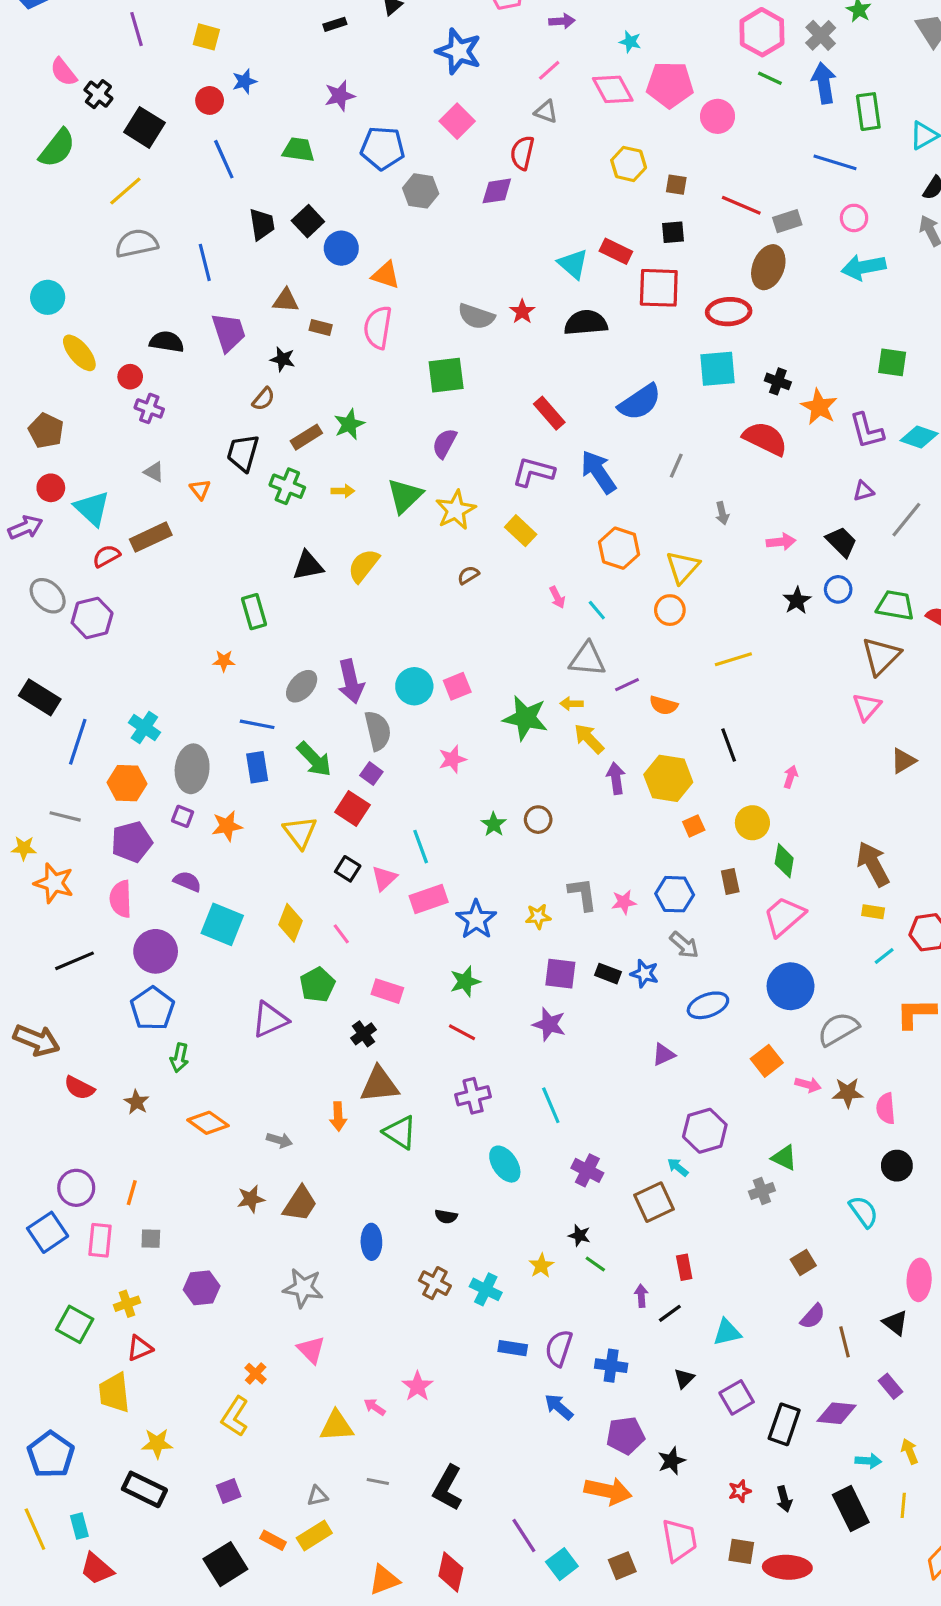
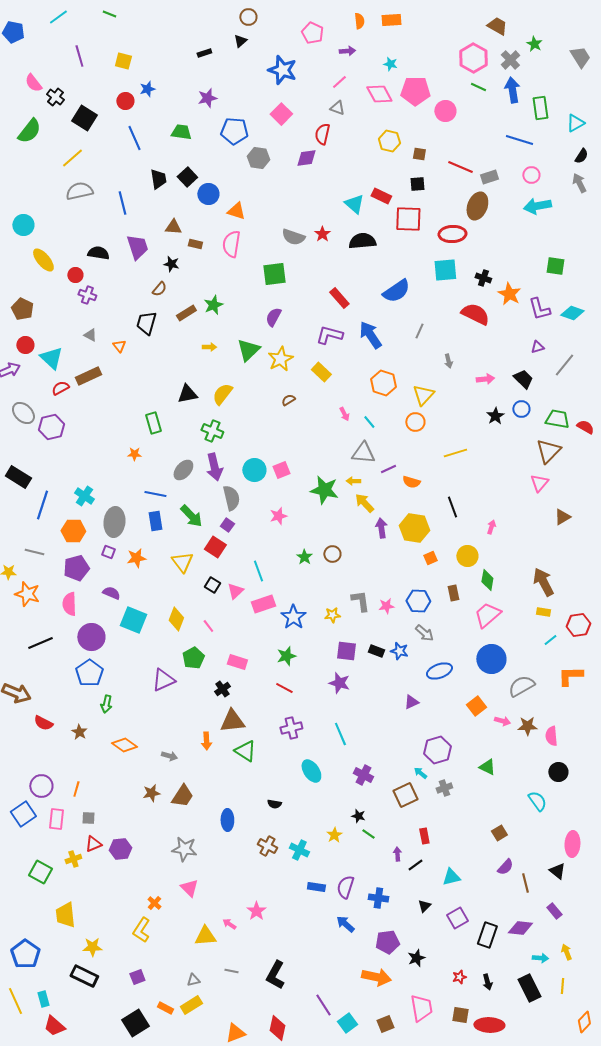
green cross: (287, 486) -> (212, 431), moved
gray cross: (762, 1191) -> (444, 788), moved
red triangle: (140, 1348) -> (93, 844), moved

